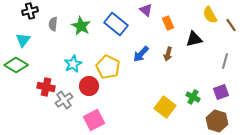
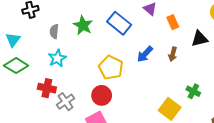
gray semicircle: (53, 24) -> (54, 31), moved
cyan triangle: (23, 40) -> (13, 40), moved
cyan star: (73, 64) -> (57, 58), moved
red circle: (89, 86) -> (102, 95), moved
green cross: (193, 97) -> (193, 91), moved

